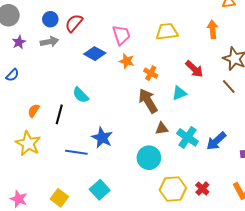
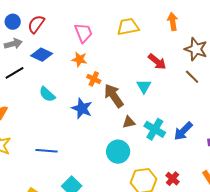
blue diamond: (95, 54) -> (42, 55), moved
orange star: (127, 61) -> (79, 59), moved
orange cross: (151, 73) -> (94, 79), moved
cyan triangle: (179, 93) -> (144, 86), turned -35
black line: (59, 114) -> (14, 73), moved, turned 48
blue star: (102, 138) -> (82, 108), moved

